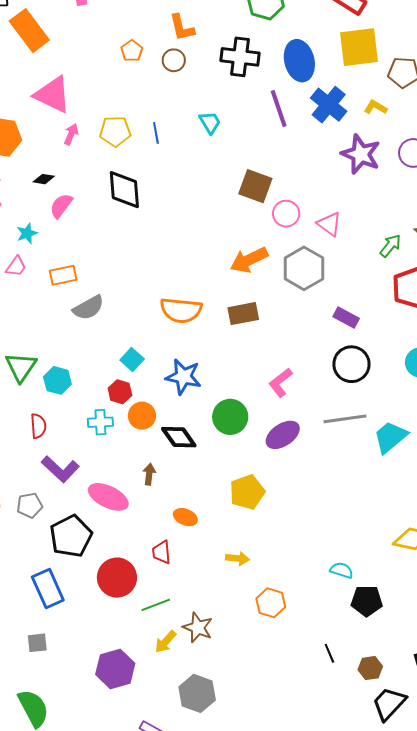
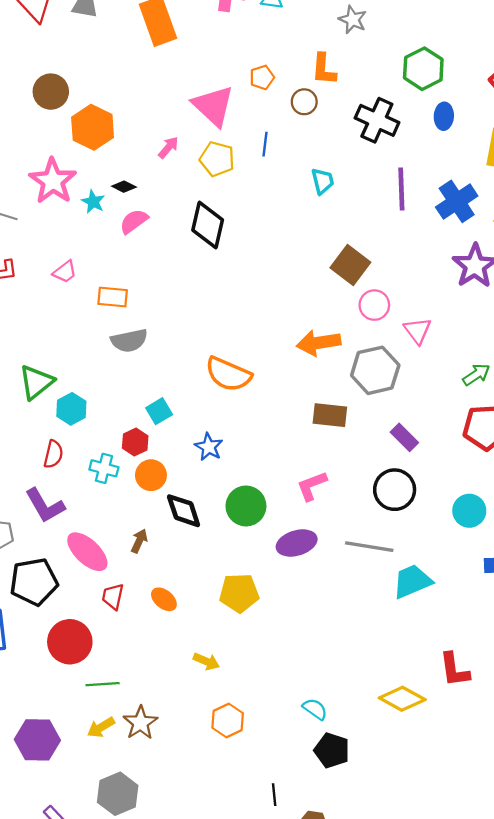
blue ellipse: (299, 61) -> (444, 116), moved, size x0.6
pink triangle: (53, 95) -> (213, 106), moved
blue line: (156, 133) -> (265, 144), moved
cyan star: (27, 233) -> (93, 202), moved, turned 30
brown rectangle: (243, 314) -> (330, 415), moved
blue star: (183, 377) -> (209, 447), size x0.7
red semicircle: (38, 426) -> (53, 454), moved
red trapezoid: (162, 552) -> (113, 597), moved

